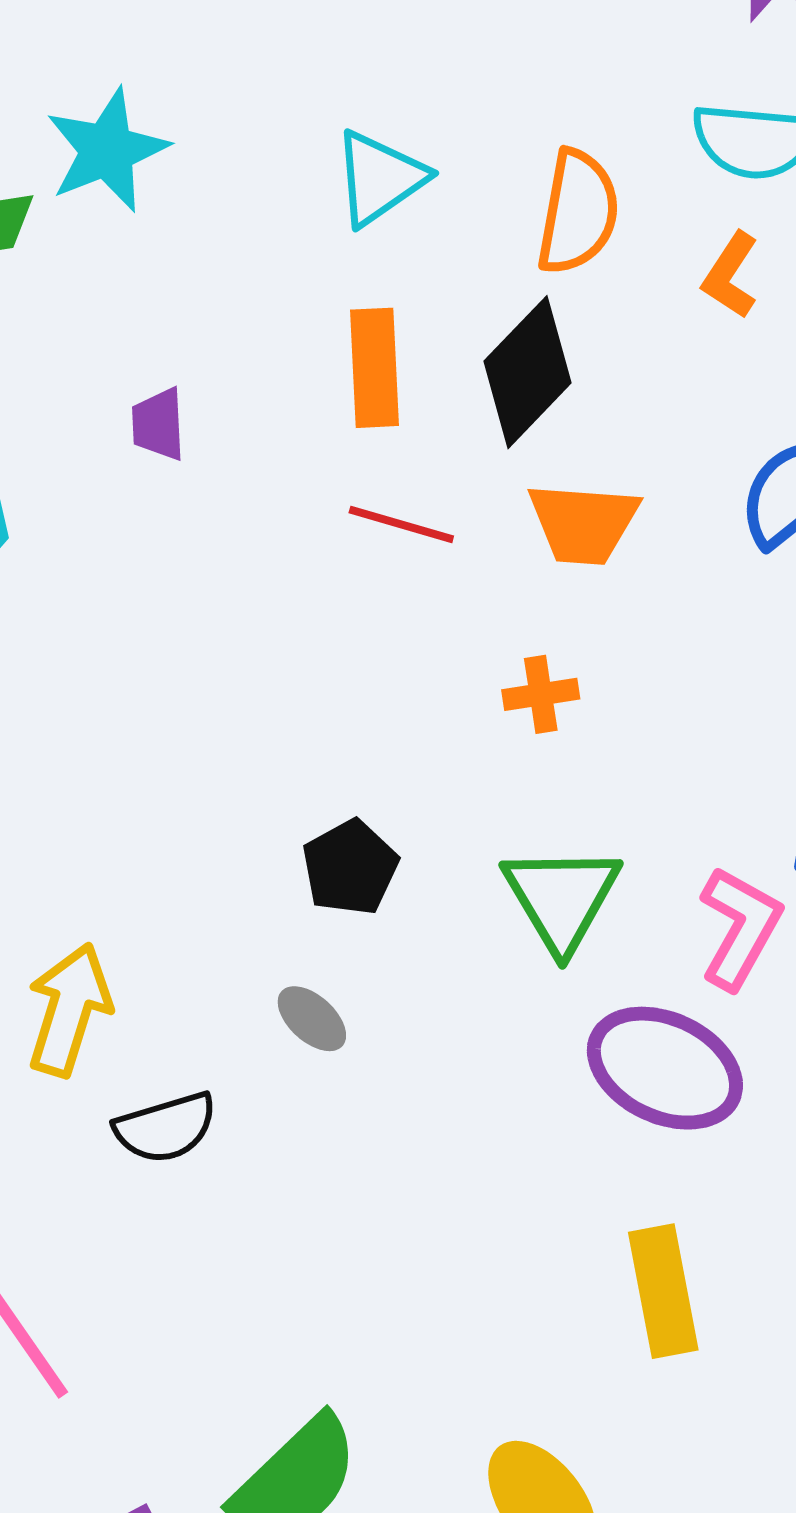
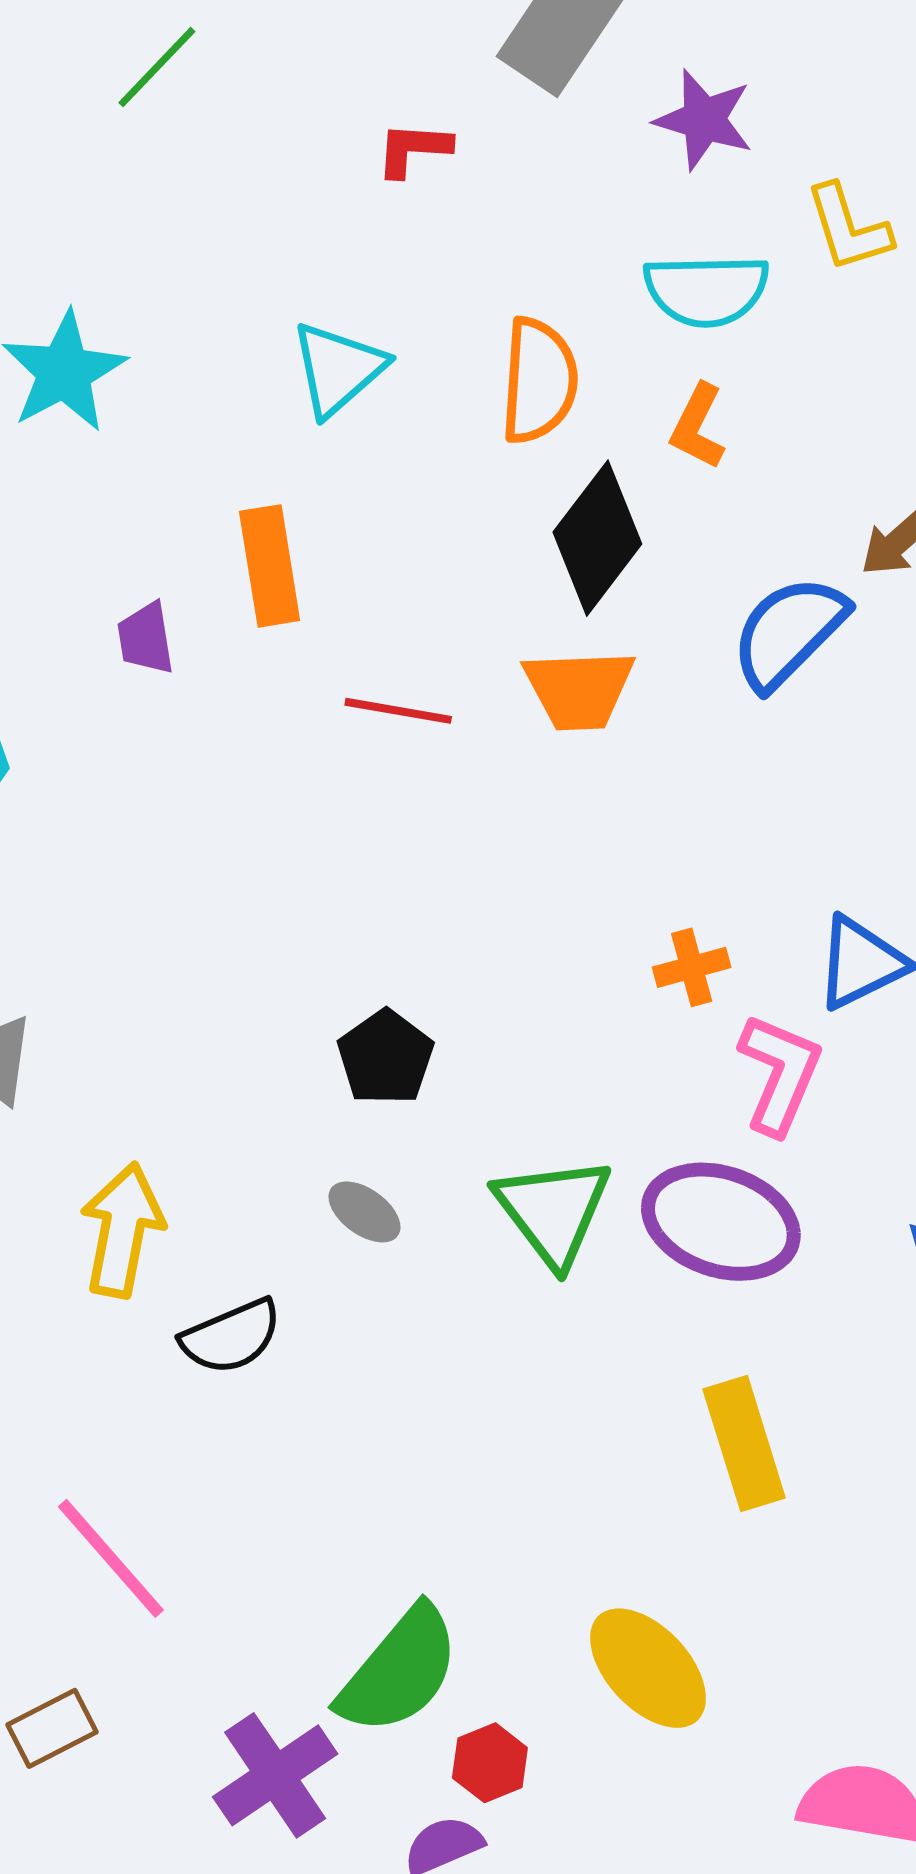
orange rectangle: (375, 368) -> (270, 566), moved
black diamond: (527, 372) -> (597, 538), moved
orange cross: (541, 694) -> (692, 967), moved
green triangle: (561, 898) -> (553, 1211), moved

